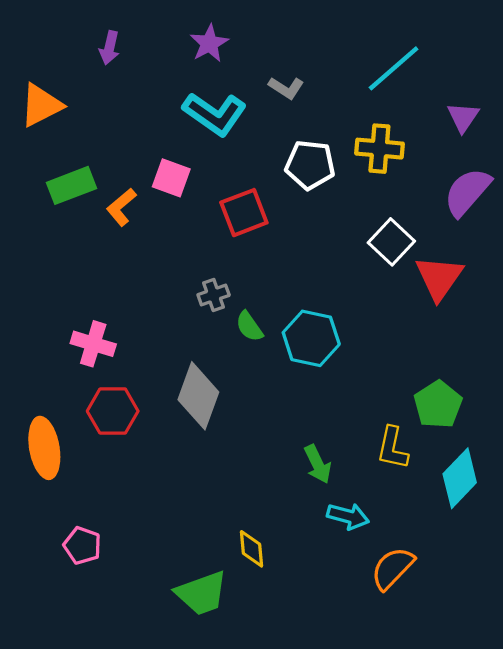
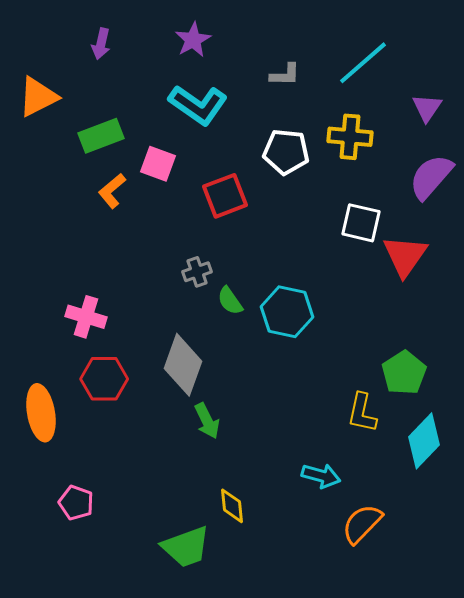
gray L-shape: (286, 88) -> (285, 75), moved, turned -32
green rectangle: (71, 185) -> (101, 136), moved
white square: (391, 242) -> (361, 223), turned -30
green arrow: (318, 464) -> (207, 421), moved

